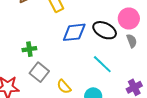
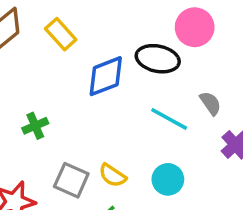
gray semicircle: (132, 41) -> (210, 103), moved
gray square: (39, 72) -> (71, 180), moved

